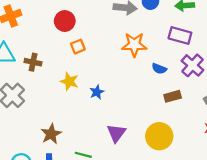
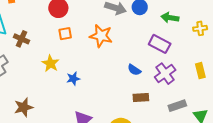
orange star: (134, 45) -> (101, 36), moved

